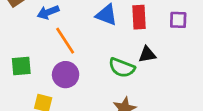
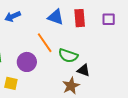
orange line: (65, 41) -> (45, 43), moved
black triangle: (147, 54) -> (84, 70), moved, turned 32

